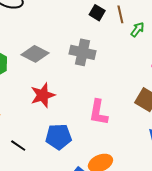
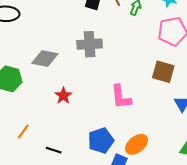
red star: (43, 95) -> (63, 96), size x0.7
blue pentagon: (59, 137) -> (101, 141), moved

